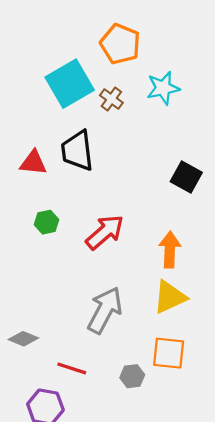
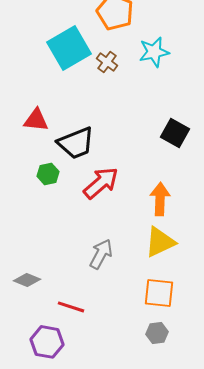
black trapezoid: (77, 151) -> (76, 143), moved, turned -105
gray arrow: (105, 310) -> (101, 254), size x0.7
gray hexagon: (132, 376) -> (157, 333), moved

